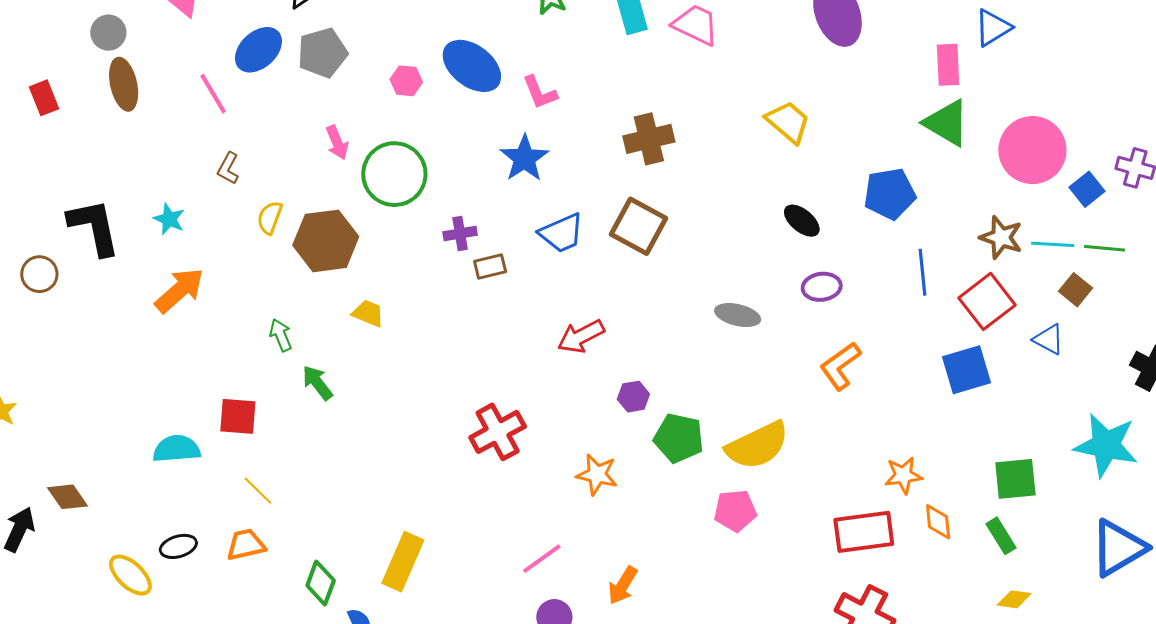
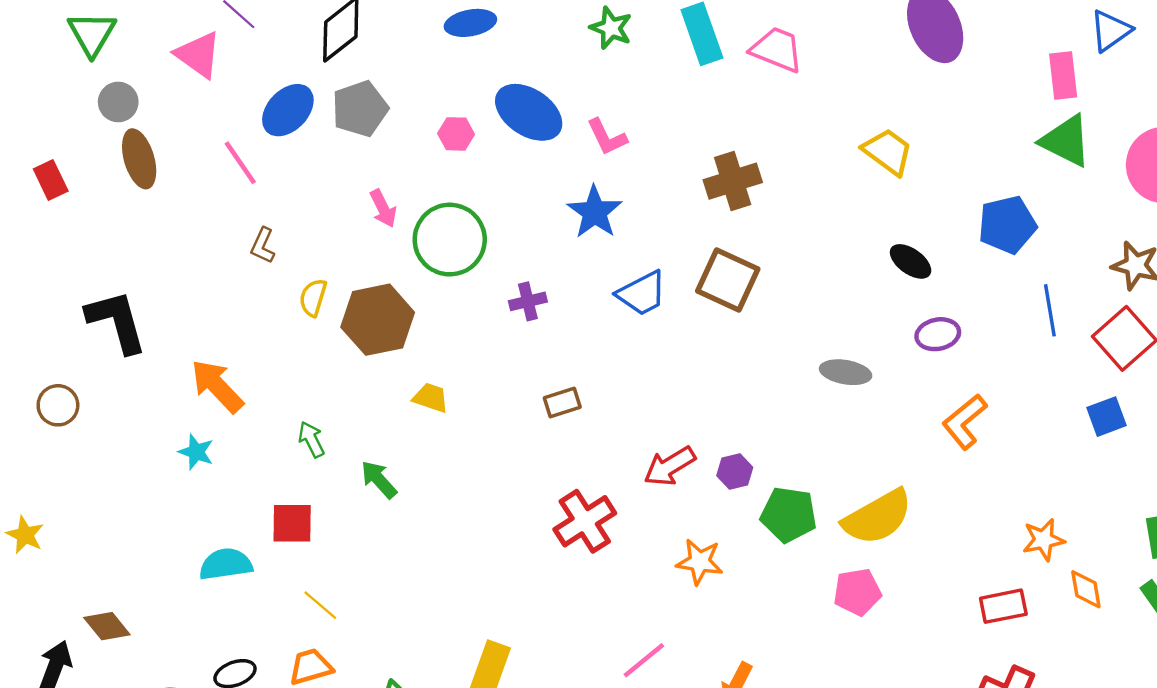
cyan star: (169, 219) -> (196, 452), moved
brown rectangle: (490, 267) -> (562, 403), moved
brown circle: (39, 274) -> (58, 405), moved
orange arrow: (179, 290) -> (217, 386), turned -88
green arrow: (281, 335) -> (311, 439), moved
red arrow: (581, 336) -> (670, 466), moved
blue square: (966, 370) -> (1107, 417), size x0.7
red rectangle: (864, 532) -> (1003, 606), size x0.7

